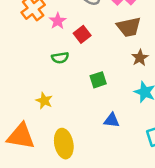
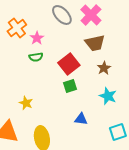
red square: (82, 34) -> (69, 64), moved, size x1.5
green semicircle: (60, 58) -> (36, 57), moved

